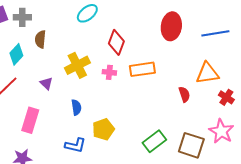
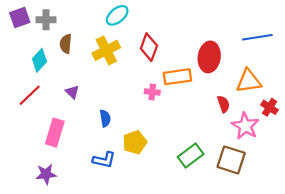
red ellipse: (171, 26) -> (209, 57), moved
yellow cross: (77, 65) -> (106, 50), moved
pink cross: (109, 72) -> (152, 92), moved
pink star: (221, 131) -> (245, 126), moved

